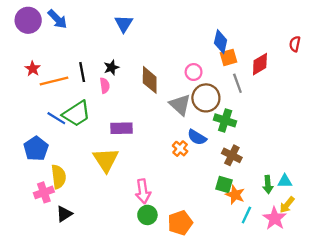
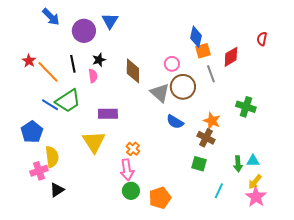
purple circle: (28, 20) -> (84, 31), moved
orange line: (54, 81) -> (48, 72), turned 60
green cross: (225, 120) -> (246, 107), moved
orange cross: (180, 149) -> (133, 149), moved
orange star: (235, 195) -> (212, 121), moved
pink star: (275, 218) -> (256, 197), moved

